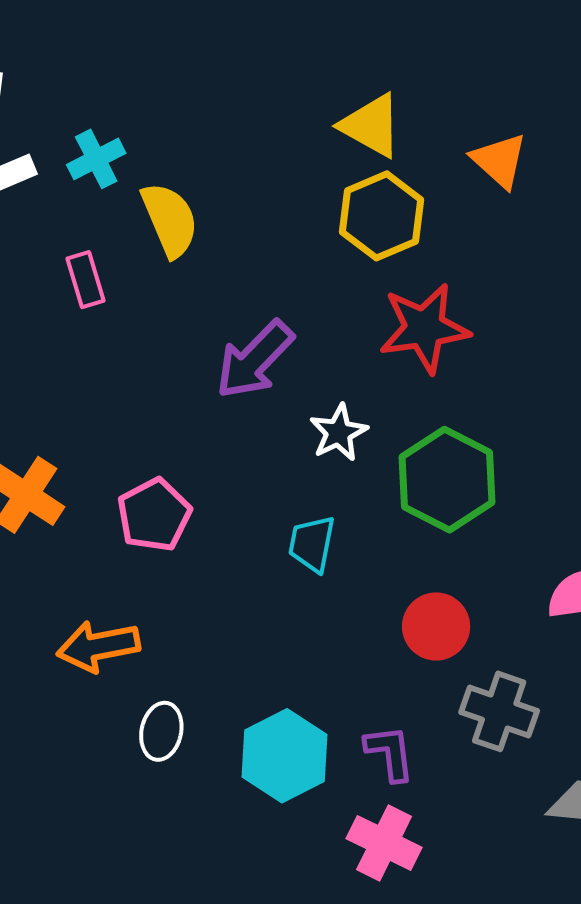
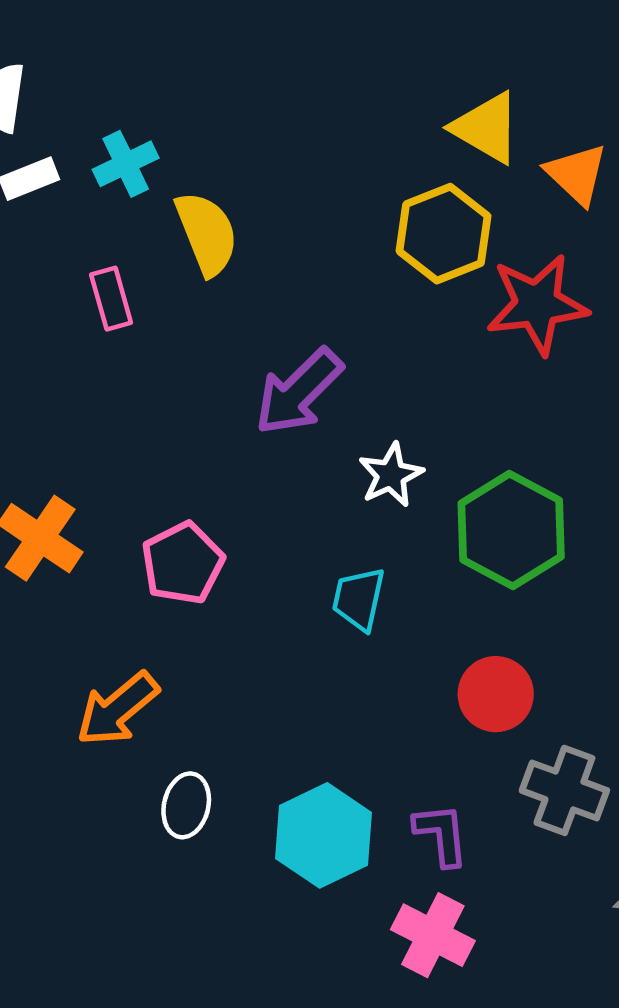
yellow triangle: (371, 126) -> (486, 128), moved
red star: (424, 328) -> (537, 304), moved
orange arrow: (98, 646) -> (117, 709), turned -30

